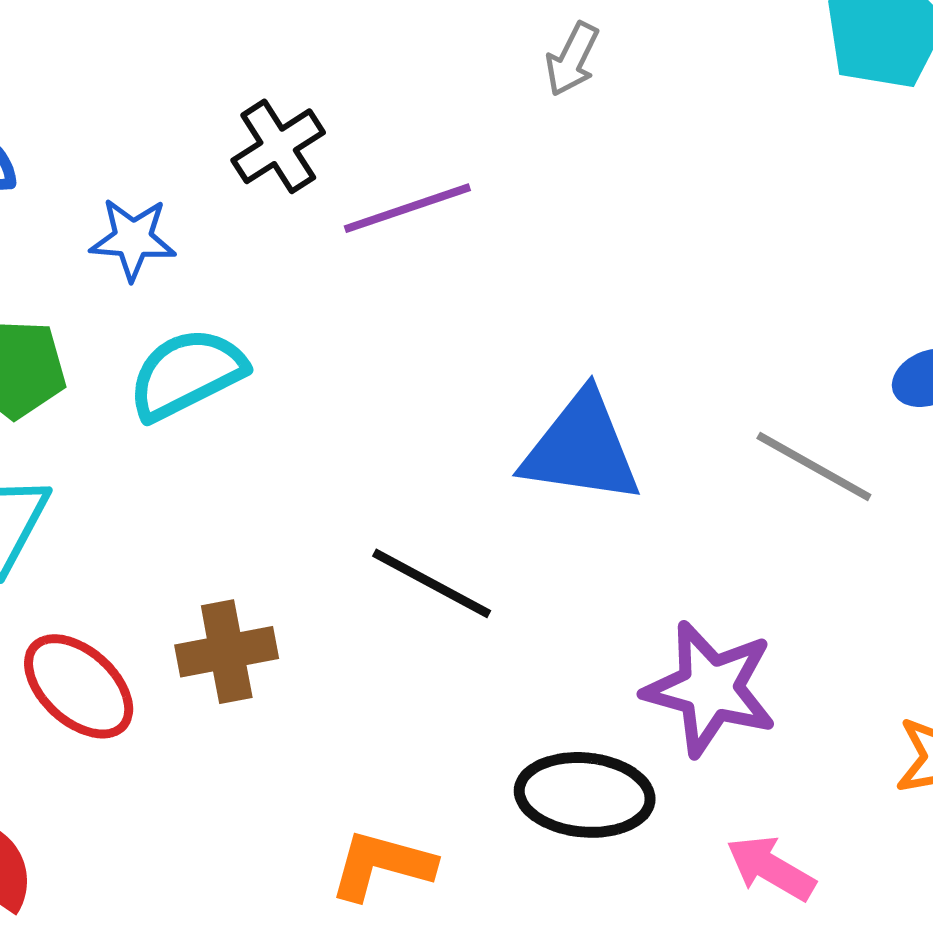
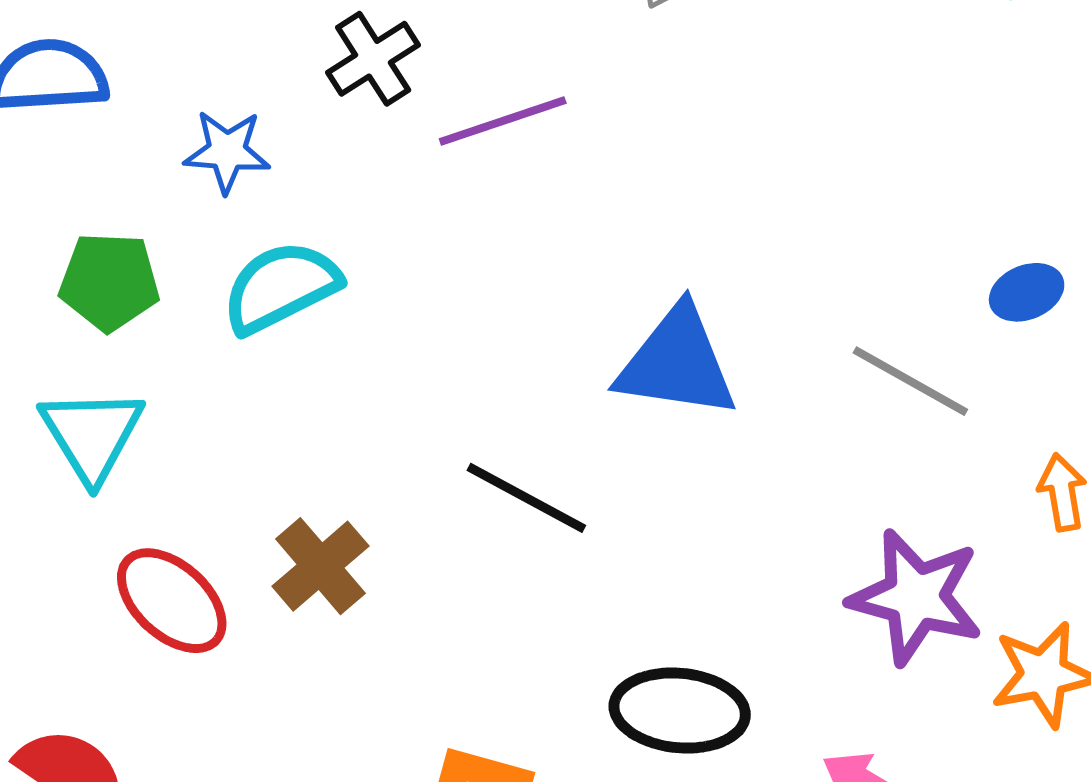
brown cross: (227, 652) -> (320, 566), turned -30
purple star: (710, 689) -> (916, 597), moved

